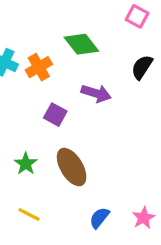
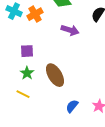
purple square: (55, 115) -> (27, 51), moved, turned -32
yellow line: (29, 214) -> (23, 94), moved

